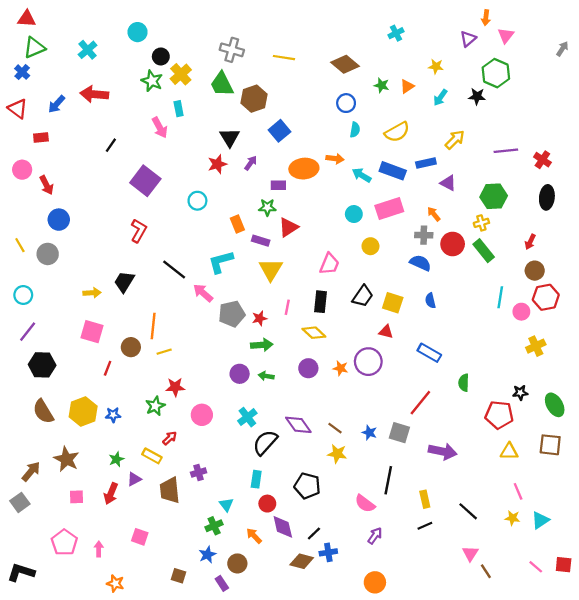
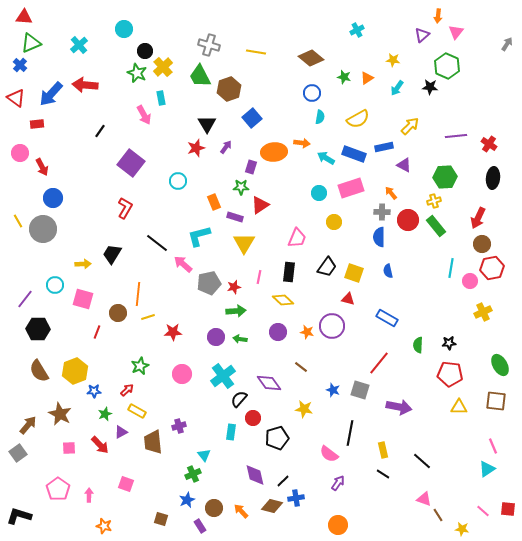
blue arrow: (57, 104) -> (51, 94), size x1.5
purple rectangle: (278, 185) -> (251, 167), turned -72
red arrow: (530, 242) -> (478, 218), size x1.5
gray circle: (48, 254) -> (43, 229), size x1.4
blue semicircle: (420, 263) -> (379, 237), turned -114
cyan circle: (23, 295) -> (55, 285), moved
red star: (175, 387) -> (173, 332), moved
black star: (520, 393) -> (449, 343), moved
blue star: (113, 415) -> (94, 391), moved
cyan cross: (247, 417) -> (223, 376), size x1.4
brown line: (335, 428) -> (301, 367), moved
red arrow: (170, 438) -> (127, 390), moved
black semicircle: (265, 443) -> (239, 399), size x0.7
black pentagon: (307, 486) -> (277, 438), turned -30
pink line: (518, 491) -> (493, 446), moved
red arrow: (111, 494) -> (100, 445), turned -66
red circle: (267, 504) -> (253, 418), moved
yellow star: (512, 518) -> (462, 529), moved
black line: (425, 526) -> (383, 474), turned 56
orange arrow: (254, 536) -> (241, 511), moved
pink triangle: (470, 553) -> (424, 499), turned -42

